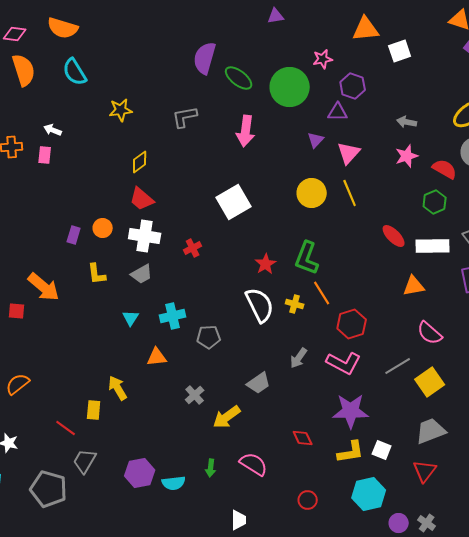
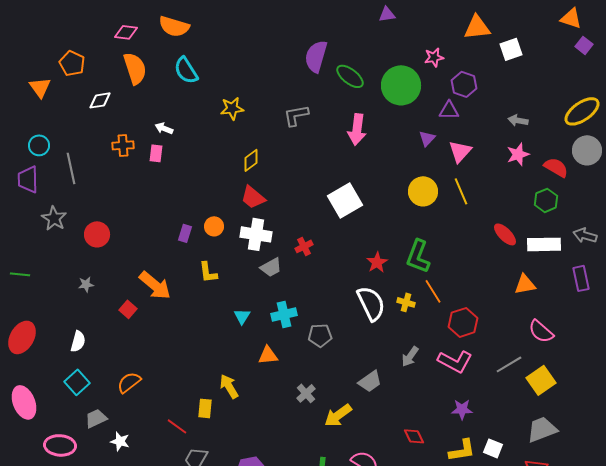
gray trapezoid: (142, 274) -> (271, 267), moved
red square: (17, 311) -> (128, 309), turned 36
purple star: (351, 411) -> (462, 409), size x0.6

